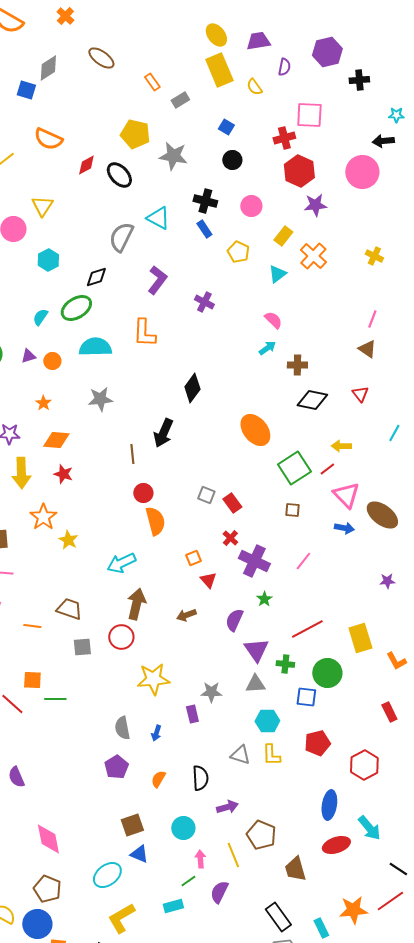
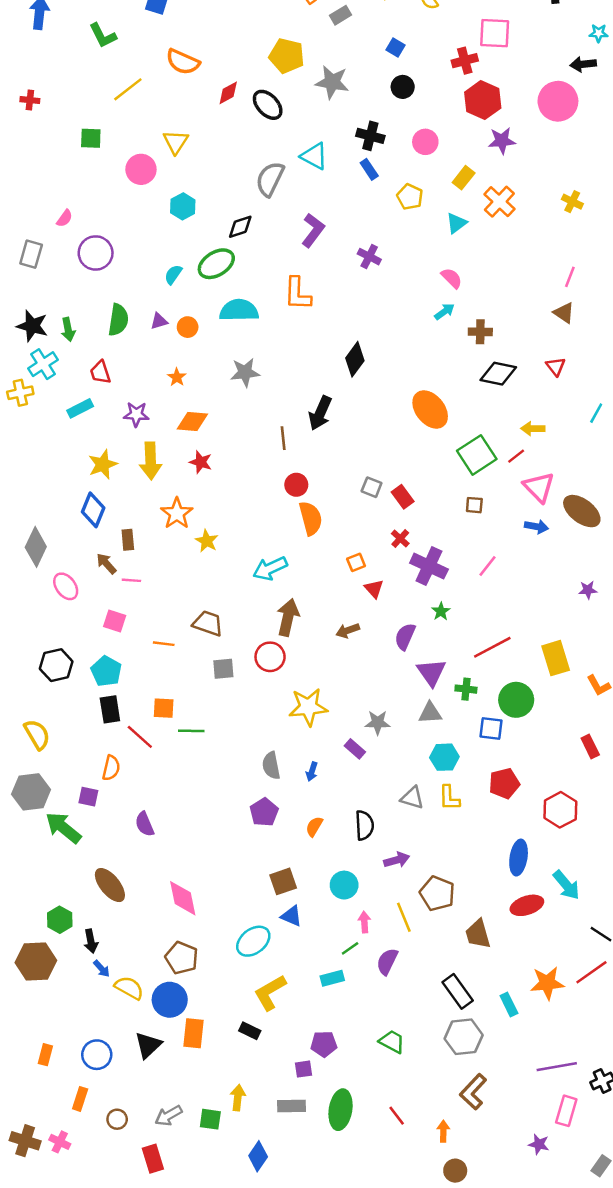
purple rectangle: (192, 714) -> (355, 749), turned -36

